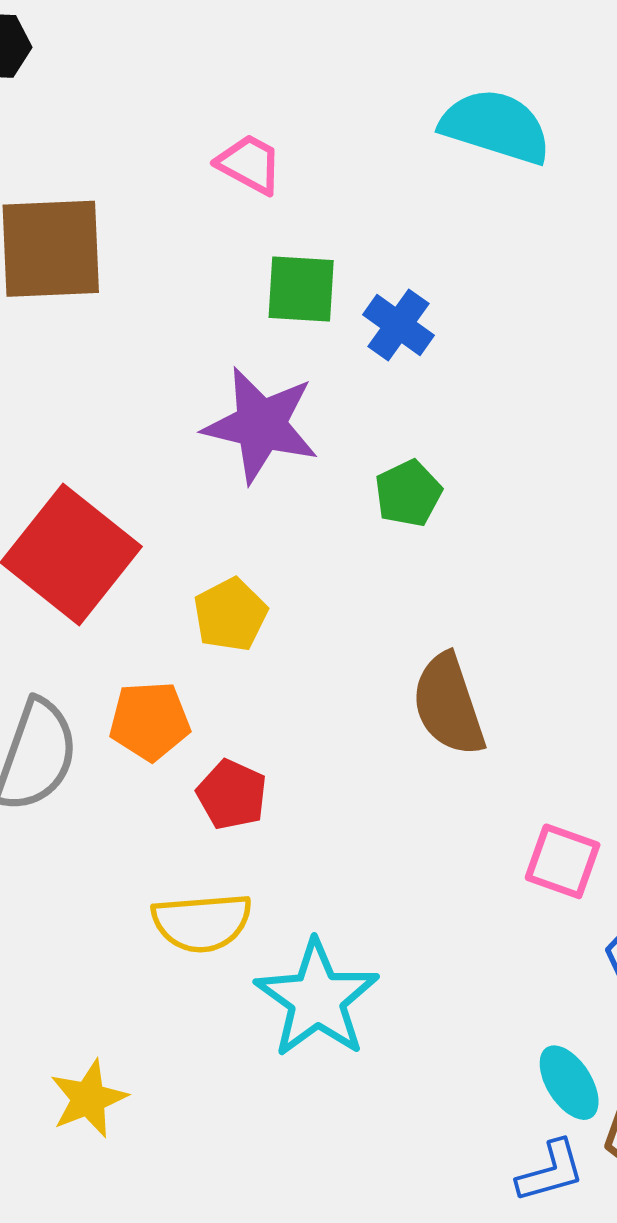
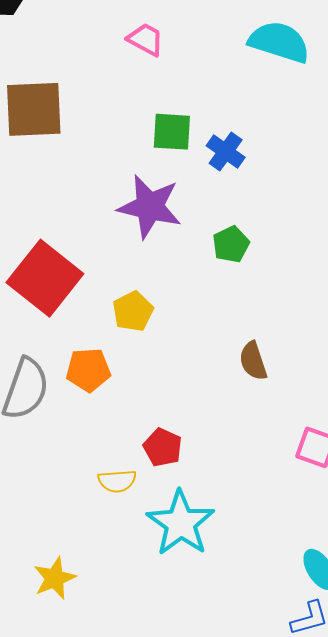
pink trapezoid: (249, 164) -> (146, 39), moved
brown semicircle: (448, 705) -> (253, 361), size x0.7
red pentagon: (232, 795) -> (163, 447), moved
yellow semicircle: (202, 922) -> (117, 481), size x0.7

